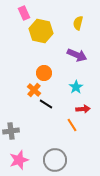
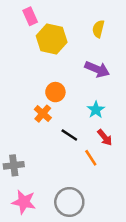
black line: (46, 104) -> (69, 135), moved
red arrow: (83, 109) -> (105, 138), turned 56
pink star: (19, 160) -> (24, 202), turned 30

